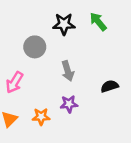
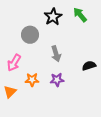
black star: (64, 24) -> (53, 17), turned -30
orange star: (41, 117) -> (32, 80), moved

